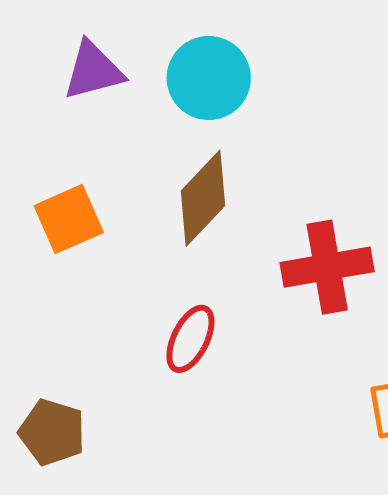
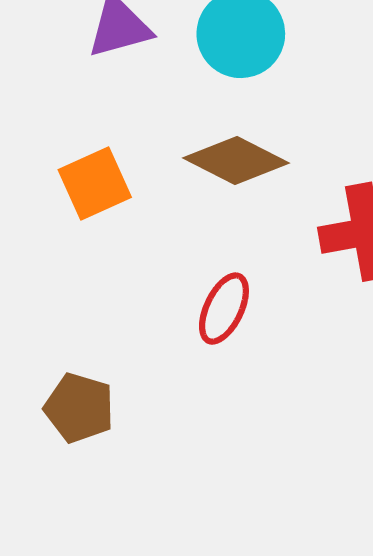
brown diamond: (203, 198) -> (236, 160), turned 74

